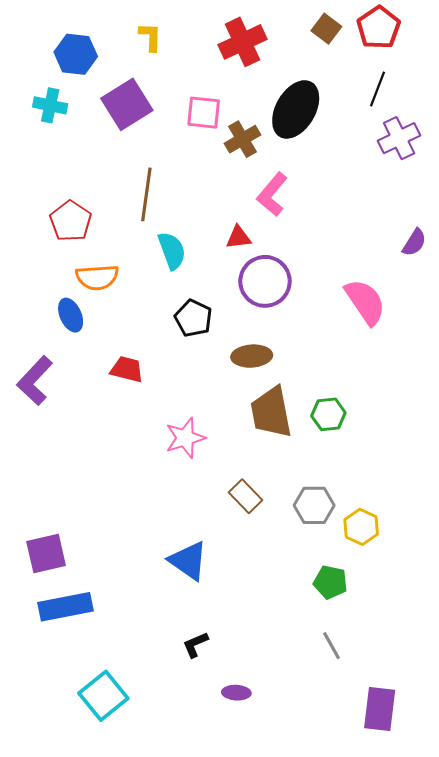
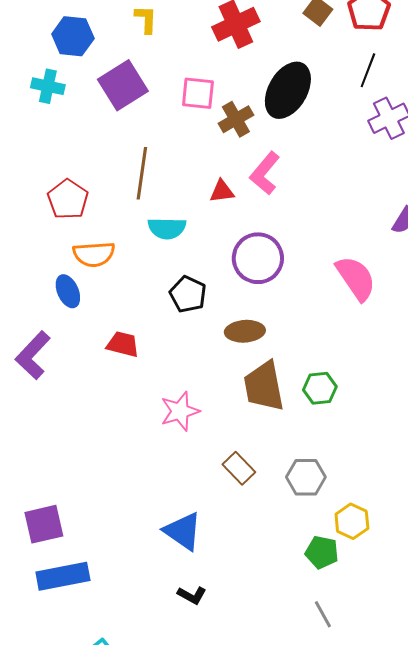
red triangle: (238, 237) -> (222, 191), moved
cyan semicircle: (172, 251) -> (167, 228), turned 111
yellow hexagon: (361, 527) -> (352, 521), moved
black L-shape: (195, 645) -> (192, 595), moved, turned -128

